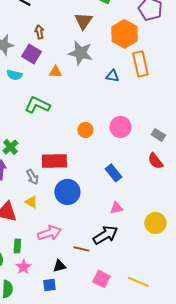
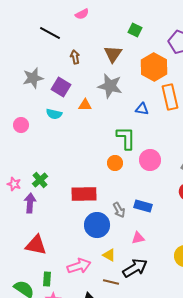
brown arrow: (39, 32) -> (75, 57), moved
cyan semicircle: (14, 75) -> (54, 114), moved
green L-shape: (37, 105) -> (126, 138), moved, turned 65
blue rectangle: (113, 173) -> (143, 206), turned -36
gray arrow: (32, 177) -> (119, 210), moved
yellow triangle: (31, 202) -> (109, 255), moved
pink triangle: (116, 208) -> (138, 238), moved

